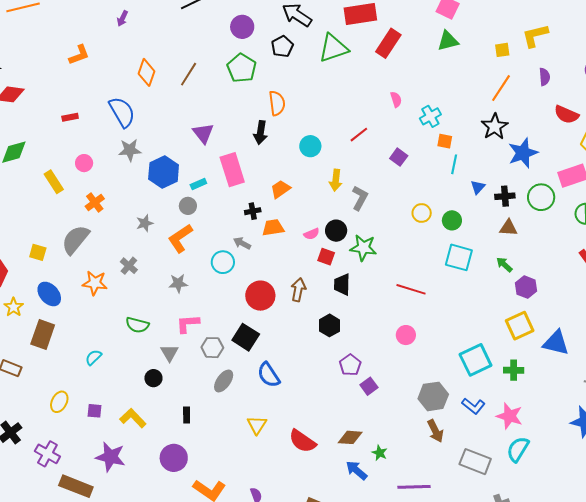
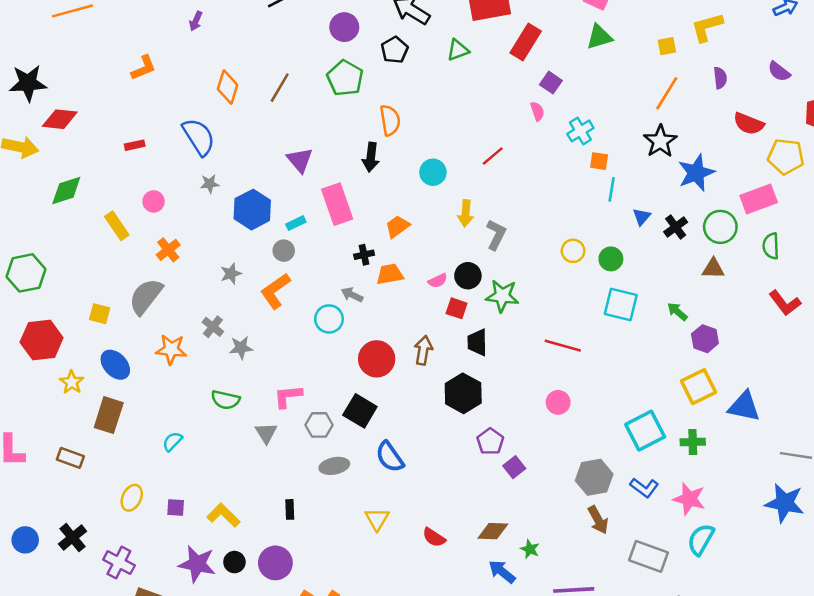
green triangle: (333, 48) -> (458, 50), size x0.6
gray star: (130, 150) -> (210, 184), size x0.7
purple square: (399, 157) -> (551, 83), moved
black cross: (505, 196) -> (676, 227), turned -30
brown triangle: (508, 228) -> (713, 269), moved
gray star: (178, 283) -> (241, 348), moved
black hexagon: (329, 325) -> (463, 393), size x1.4
black circle: (153, 378) -> (234, 562), moved
gray ellipse: (224, 381) -> (334, 466), turned 45
red semicircle: (302, 441) -> (434, 537), size x0.7

